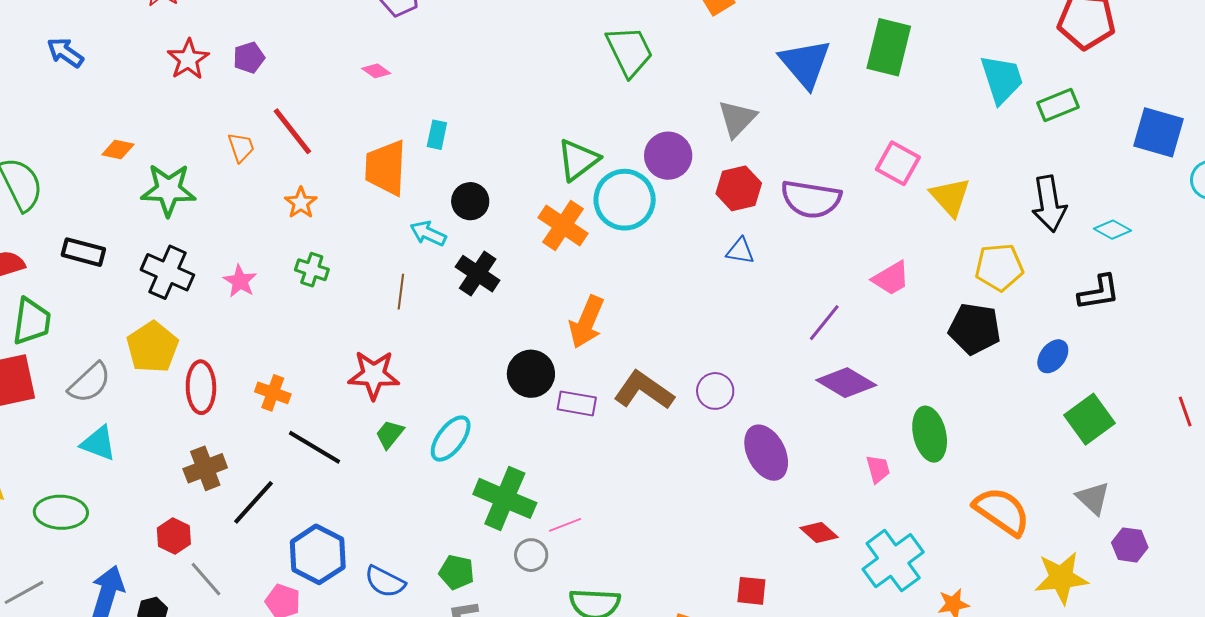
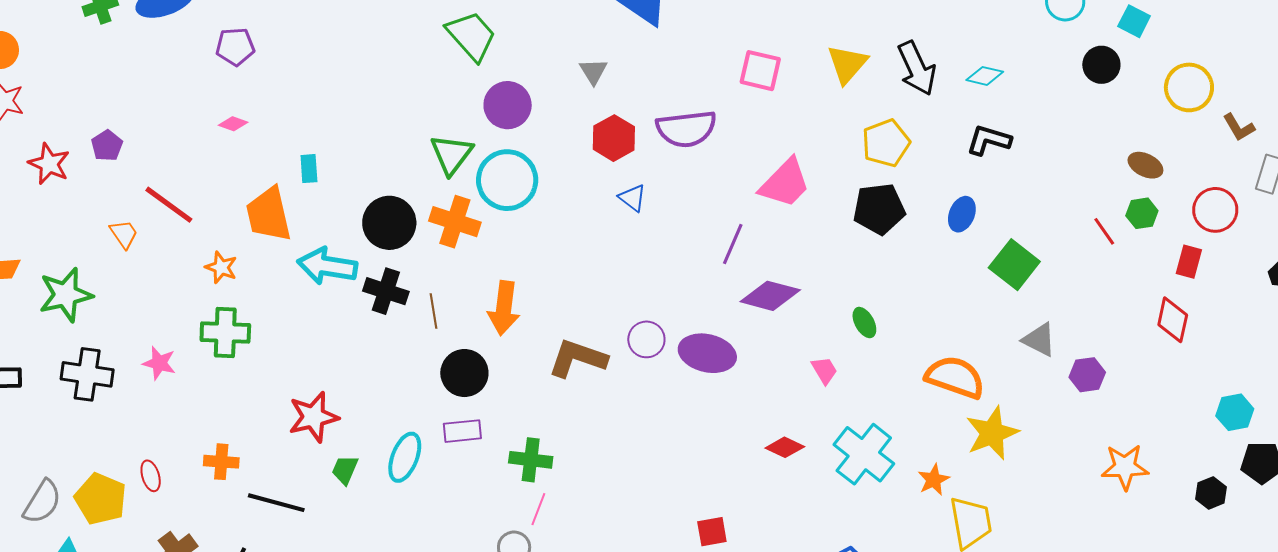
gray triangle: (737, 119) -> (593, 71), size x0.7
purple circle: (668, 156) -> (508, 105), moved
yellow triangle: (950, 197) -> (847, 64), moved, turned 39
black circle: (470, 201) -> (389, 223), moved, size x1.4
orange star: (301, 203) -> (221, 267), moved
cyan arrow: (428, 233) -> (327, 266), size x1.6
blue triangle: (740, 251) -> (632, 198), turned 44
green cross: (312, 270) -> (225, 333), size x1.5
pink trapezoid: (891, 278) -> (785, 183), size x1.4
brown line: (401, 292) -> (433, 311), moved
black L-shape: (1099, 292) -> (989, 140), turned -138
yellow pentagon: (152, 347) -> (101, 499), moved
red ellipse: (201, 387) -> (151, 476), size x0.6
purple rectangle: (577, 403) -> (462, 431), moved
green ellipse: (930, 434) -> (864, 323), size x0.6
purple ellipse: (766, 453) -> (707, 353), moved, turned -34
green cross: (505, 498) -> (531, 460), moved, size x0.7
pink line: (565, 525) -> (538, 509), turned -32
yellow star: (1061, 578) -> (992, 433), moved
red square: (751, 591) -> (712, 532), moved

